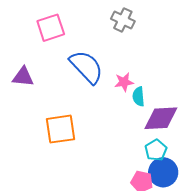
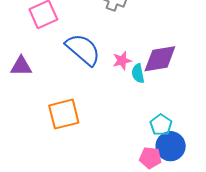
purple diamond: (161, 118) -> (160, 59), moved

